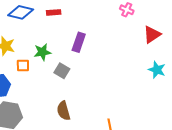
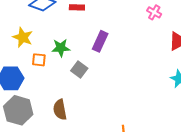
brown semicircle: (64, 111) -> (60, 110), moved

